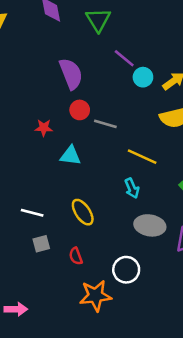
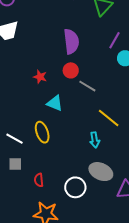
purple line: (124, 58) -> (115, 40), turned 66
yellow ellipse: (83, 212) -> (42, 132), moved
white circle: (126, 270) -> (75, 187), moved

